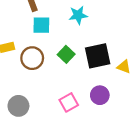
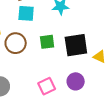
green square: (66, 54) -> (47, 42), turned 35

